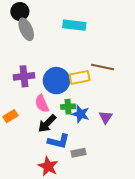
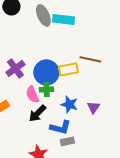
gray ellipse: (26, 29) -> (43, 15), moved
purple cross: (24, 76) -> (15, 68), turned -30
green cross: (68, 107) -> (46, 89), moved
blue L-shape: (59, 141) -> (60, 127), moved

